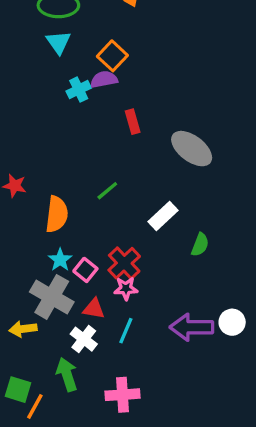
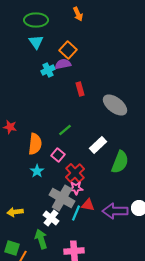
green semicircle: (200, 245) -> (120, 162), size x1.6
pink square: (85, 270) -> (58, 155), moved
gray cross: (52, 297) -> (62, 198), moved
red triangle: (94, 309) -> (88, 205), moved

